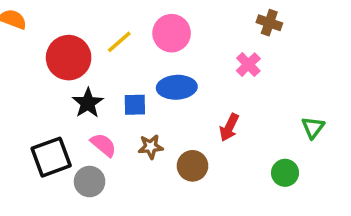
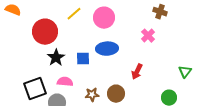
yellow line: (119, 42) -> (74, 14), moved
pink semicircle: (103, 145) -> (65, 82), turned -35
brown star: (151, 147) -> (92, 95), moved

